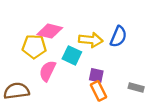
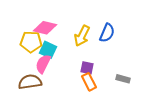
yellow arrow: (91, 40) -> (82, 36), turned 110
cyan square: (72, 55) -> (48, 50), moved
brown semicircle: (16, 91) -> (30, 82), moved

